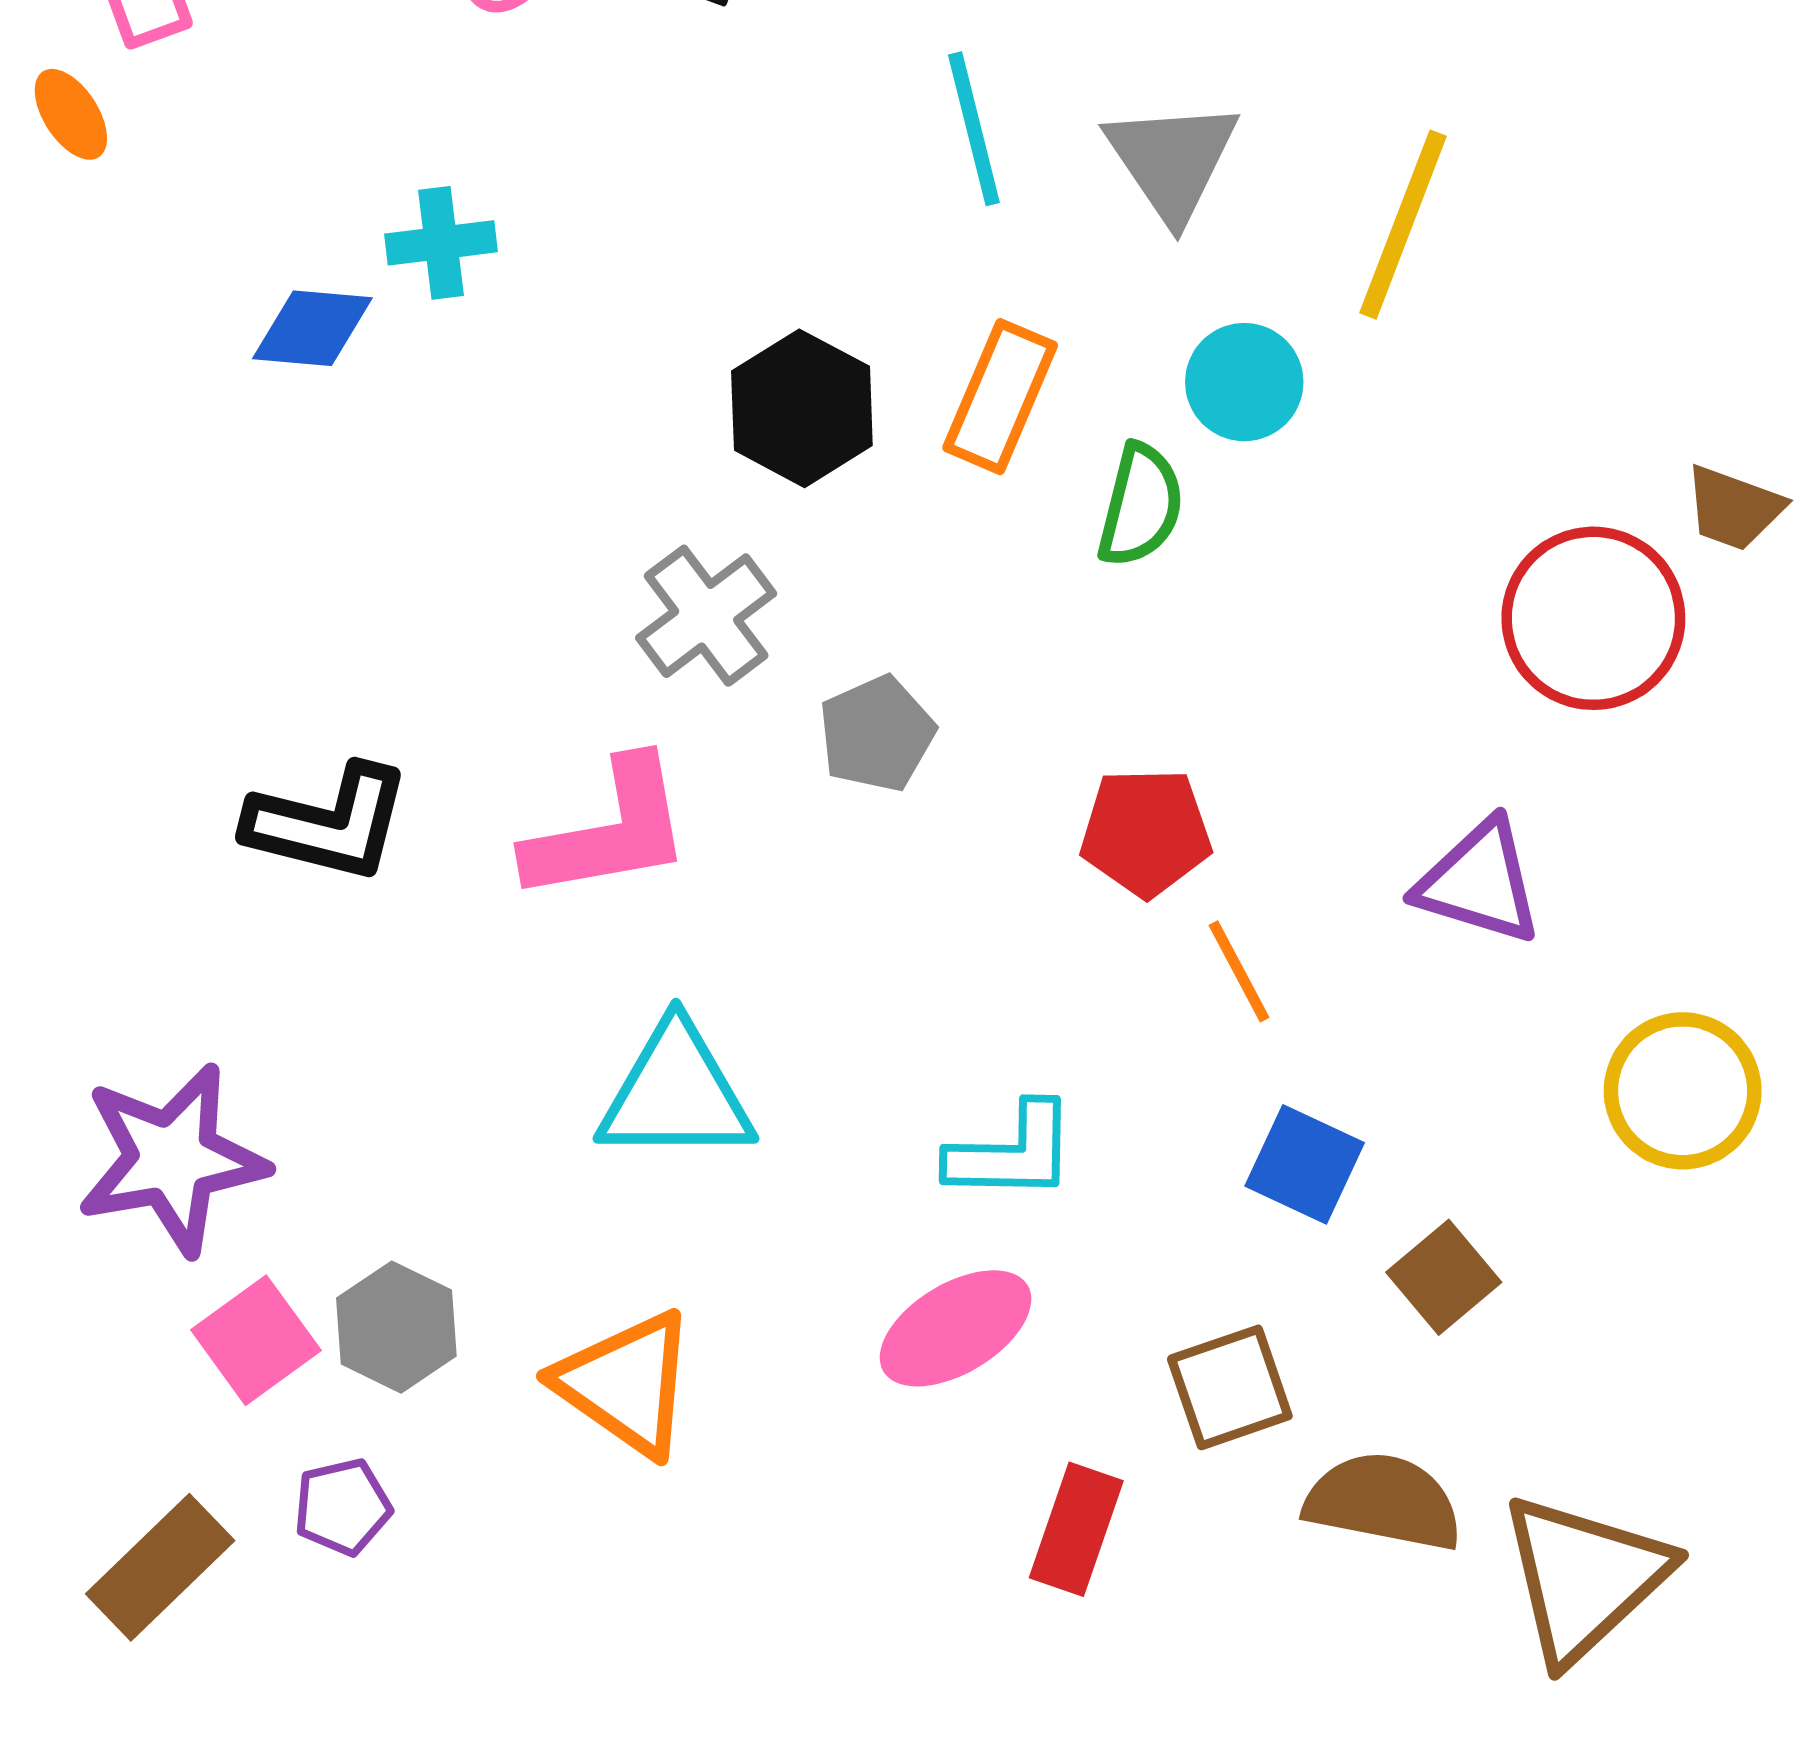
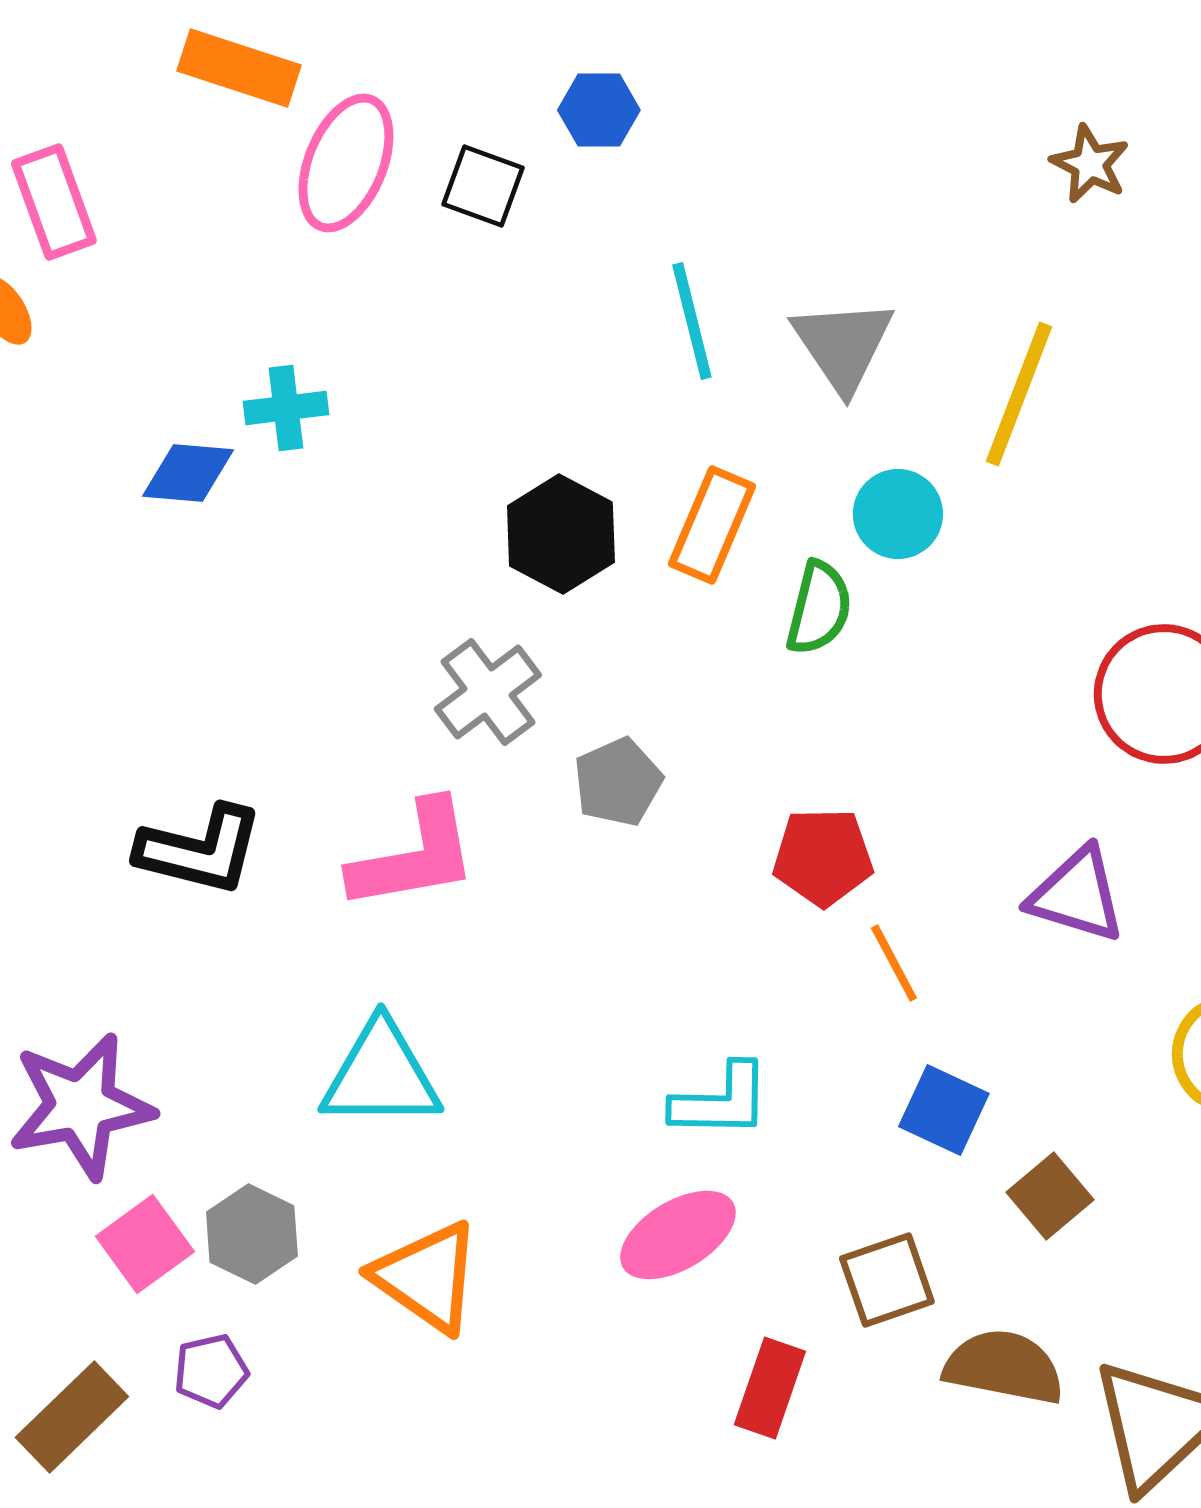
cyan triangle: (676, 1093) -> (381, 1075), moved

